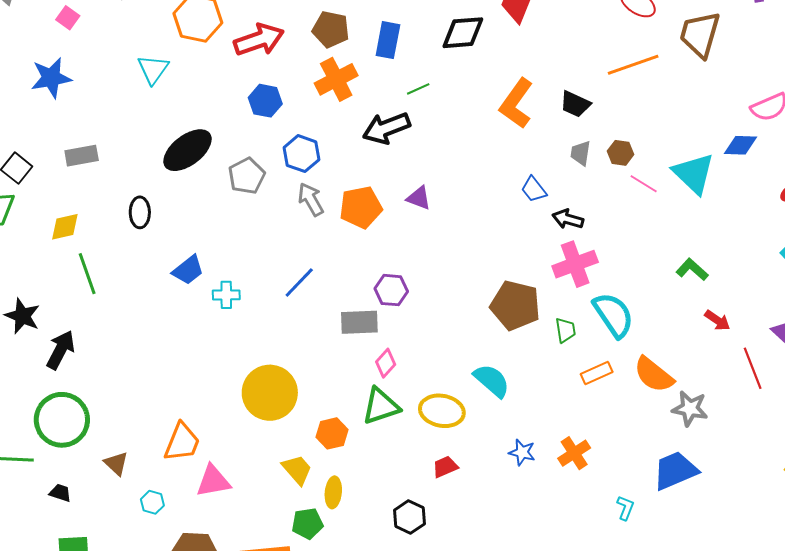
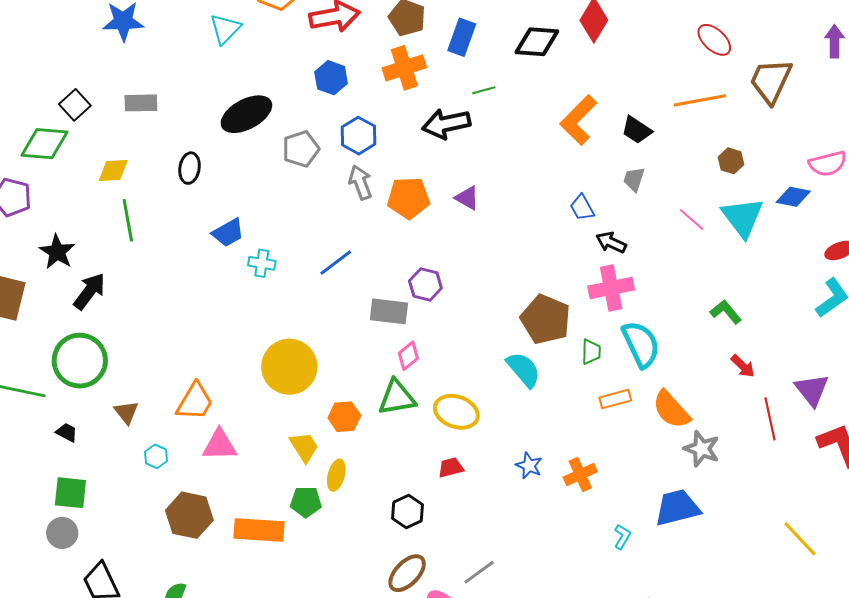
brown hexagon: (621, 153) -> (731, 161), moved
cyan semicircle: (492, 381) -> (524, 370), moved

